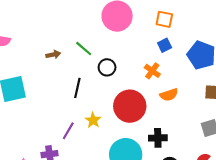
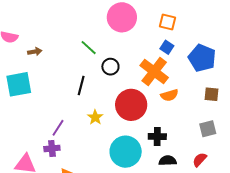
blue square: (165, 45) -> (167, 47), turned -32
brown arrow: (53, 55) -> (35, 52), moved
orange cross: (152, 71) -> (154, 72), size x1.8
purple line: (68, 131) -> (58, 128), moved

